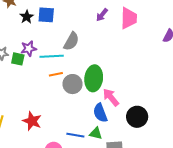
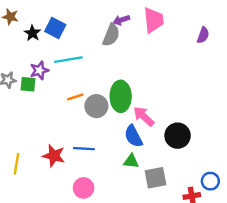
blue square: (46, 15) -> (55, 28), turned 30
purple arrow: (102, 15) -> (121, 20), turned 40
gray semicircle: (71, 41) -> (111, 35), moved
cyan line: (52, 56) -> (68, 60), moved
blue line: (75, 135) -> (84, 149), moved

